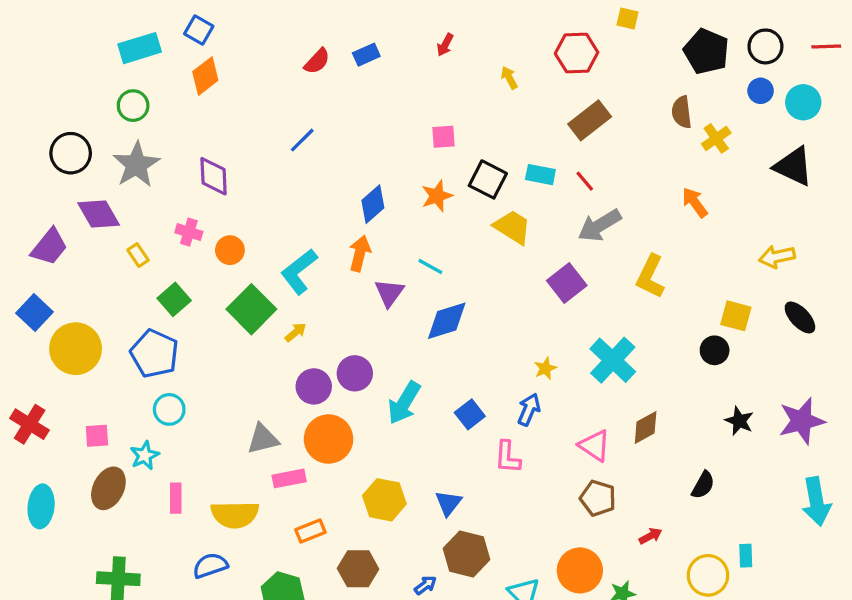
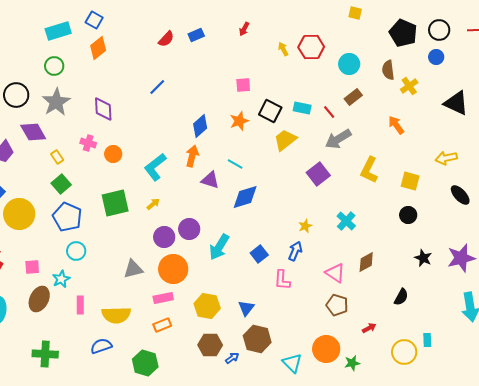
red hexagon: (577, 53) -> (311, 47), moved
cyan circle: (803, 102) -> (349, 64), moved
brown rectangle: (590, 120) -> (353, 97), moved, size x0.7
yellow trapezoid: (512, 227) -> (285, 140), turned -70
purple triangle: (389, 293) -> (210, 180), turned -48
green square: (174, 299) -> (61, 184), moved
green square: (251, 309) -> (115, 203), moved, turned 32
yellow square: (736, 316) -> (410, 181), moved
cyan cross: (613, 360) -> (346, 221), size x0.7
pink rectangle: (289, 478) -> (163, 298), moved
brown hexagon: (358, 569) -> (210, 345), moved

